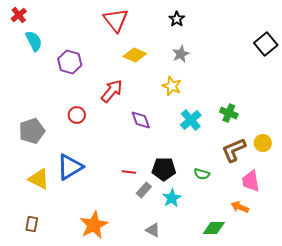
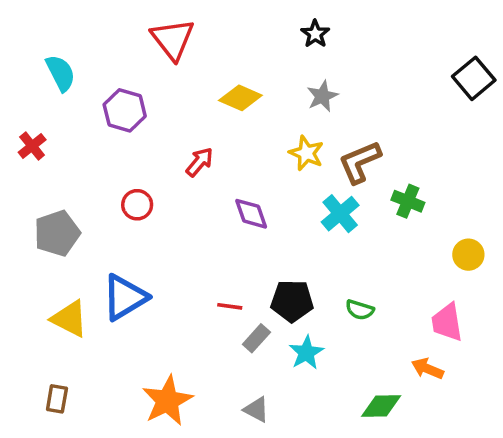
red cross: (19, 15) -> (32, 146), moved
red triangle: (116, 20) -> (173, 39), moved
red arrow: (112, 91) -> (199, 162), size x0.7
brown L-shape: (234, 150) -> (360, 162), moved
gray triangle: (153, 230) -> (256, 410), moved

